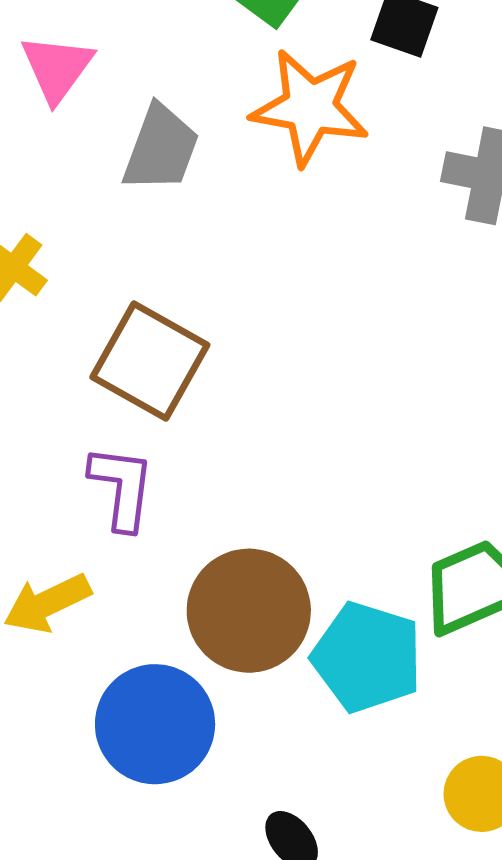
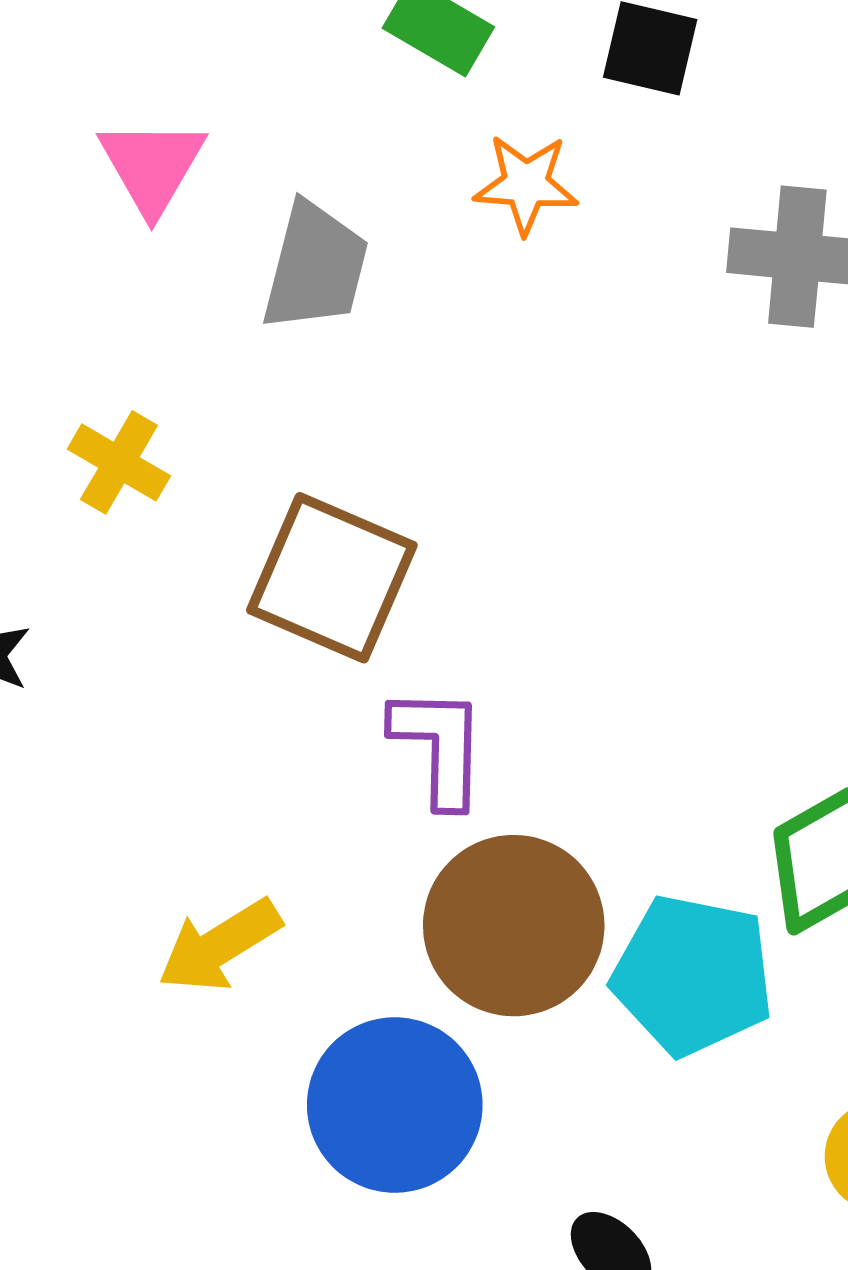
orange star: (310, 107) -> (526, 184), size x0.6
purple L-shape: (122, 487) -> (439, 746), moved

